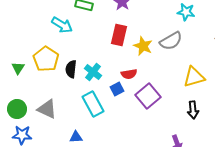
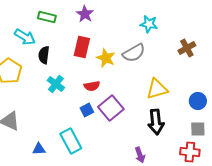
black semicircle: (71, 69) -> (44, 55), moved
blue square: (117, 89) -> (87, 110), moved
cyan rectangle: (93, 104) -> (71, 141), moved
black arrow: (193, 110) -> (156, 122), size x1.4

